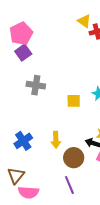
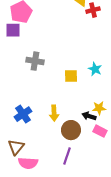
purple square: (23, 53) -> (13, 30), moved, turned 35
purple line: (69, 185) -> (67, 156), turned 42

